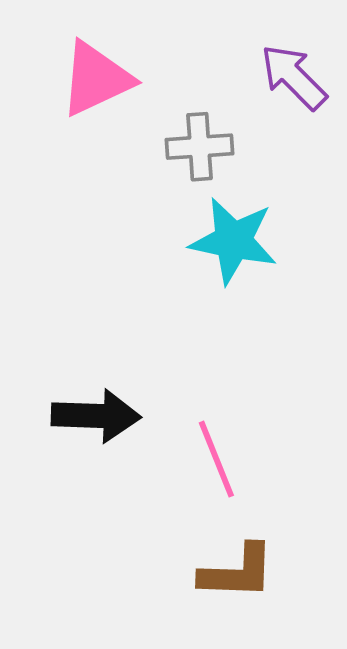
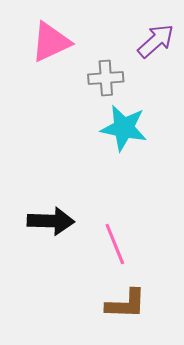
purple arrow: (294, 77) -> (156, 41), turned 93

